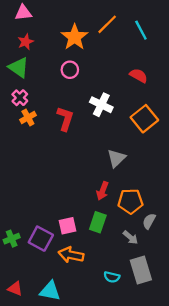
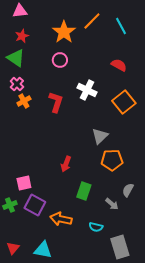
red arrow: (102, 191) -> (66, 164), moved
orange pentagon: (130, 201) -> (112, 160), moved
pink square: (68, 226) -> (24, 183), moved
gray rectangle: (141, 270) -> (120, 247), moved
cyan semicircle: (112, 277) -> (96, 227), moved
red triangle: (15, 289) -> (13, 248), turned 48

